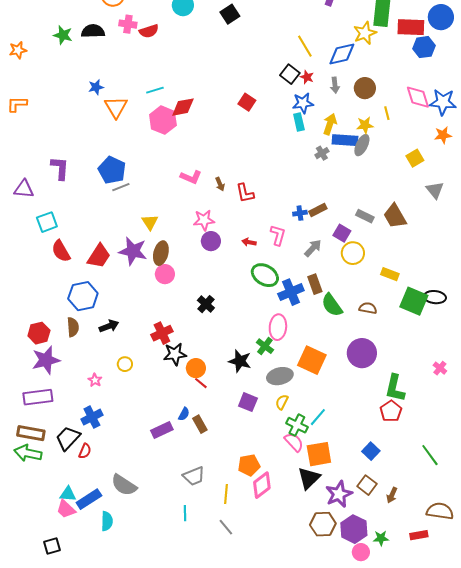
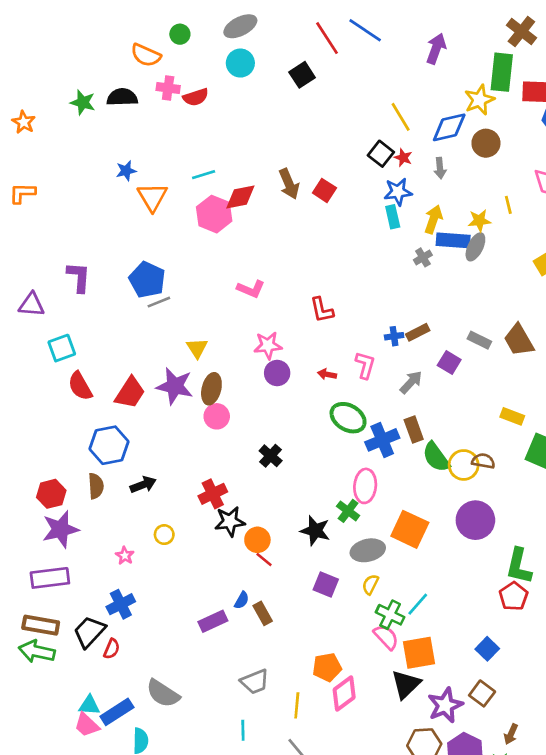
orange star: (18, 50) -> (24, 122), turned -30
brown circle: (365, 88) -> (486, 143), moved
brown arrow: (220, 184) -> (289, 184), moved, size x1.6
yellow circle: (353, 253) -> (464, 465), moved
brown arrow: (392, 495) -> (511, 734), moved

